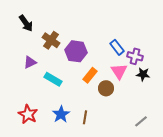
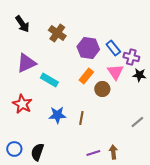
brown cross: (51, 40) -> (57, 33), moved
purple hexagon: (76, 51) -> (88, 48), moved
purple triangle: (30, 62) -> (26, 63), size x1.5
red star: (28, 114) -> (22, 104), moved
blue star: (61, 114) -> (57, 115), turned 30

